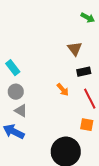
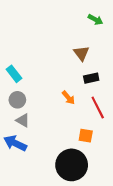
orange square: (87, 125) -> (86, 136), moved

